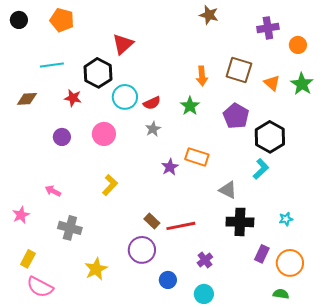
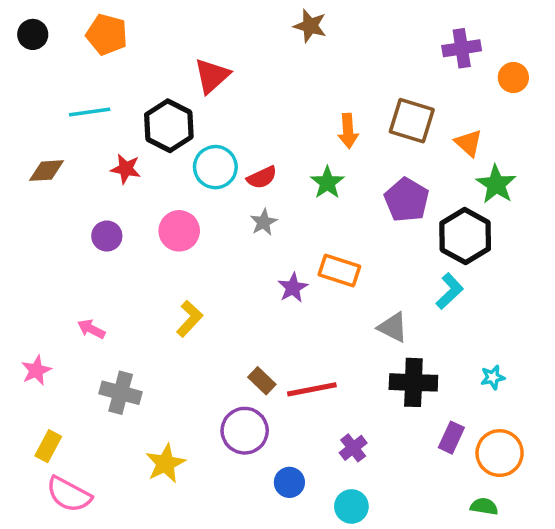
brown star: (209, 15) -> (310, 26), moved
green star: (302, 84) -> (496, 184), moved

